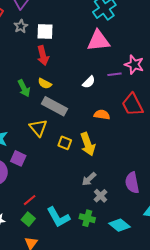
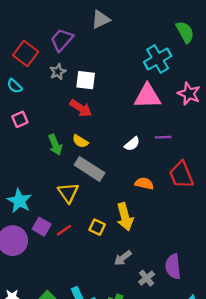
red arrow: (43, 56) -> (81, 108), turned -48
pink star: (134, 65) -> (189, 94), moved
yellow square: (65, 143) -> (97, 227), moved
gray cross: (101, 196) -> (147, 278), moved
red line: (30, 200) -> (64, 230), moved

